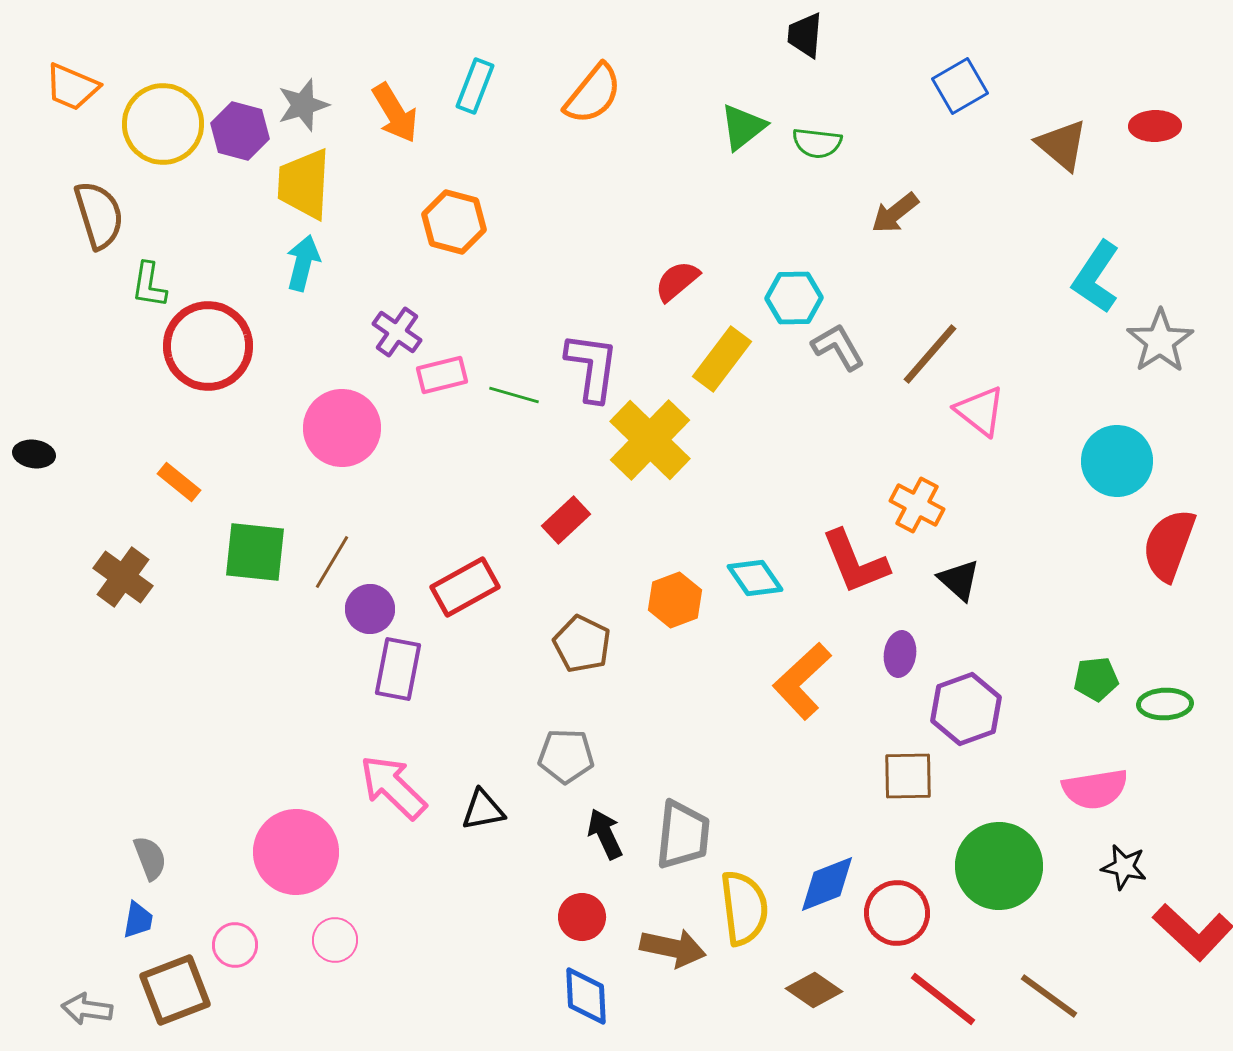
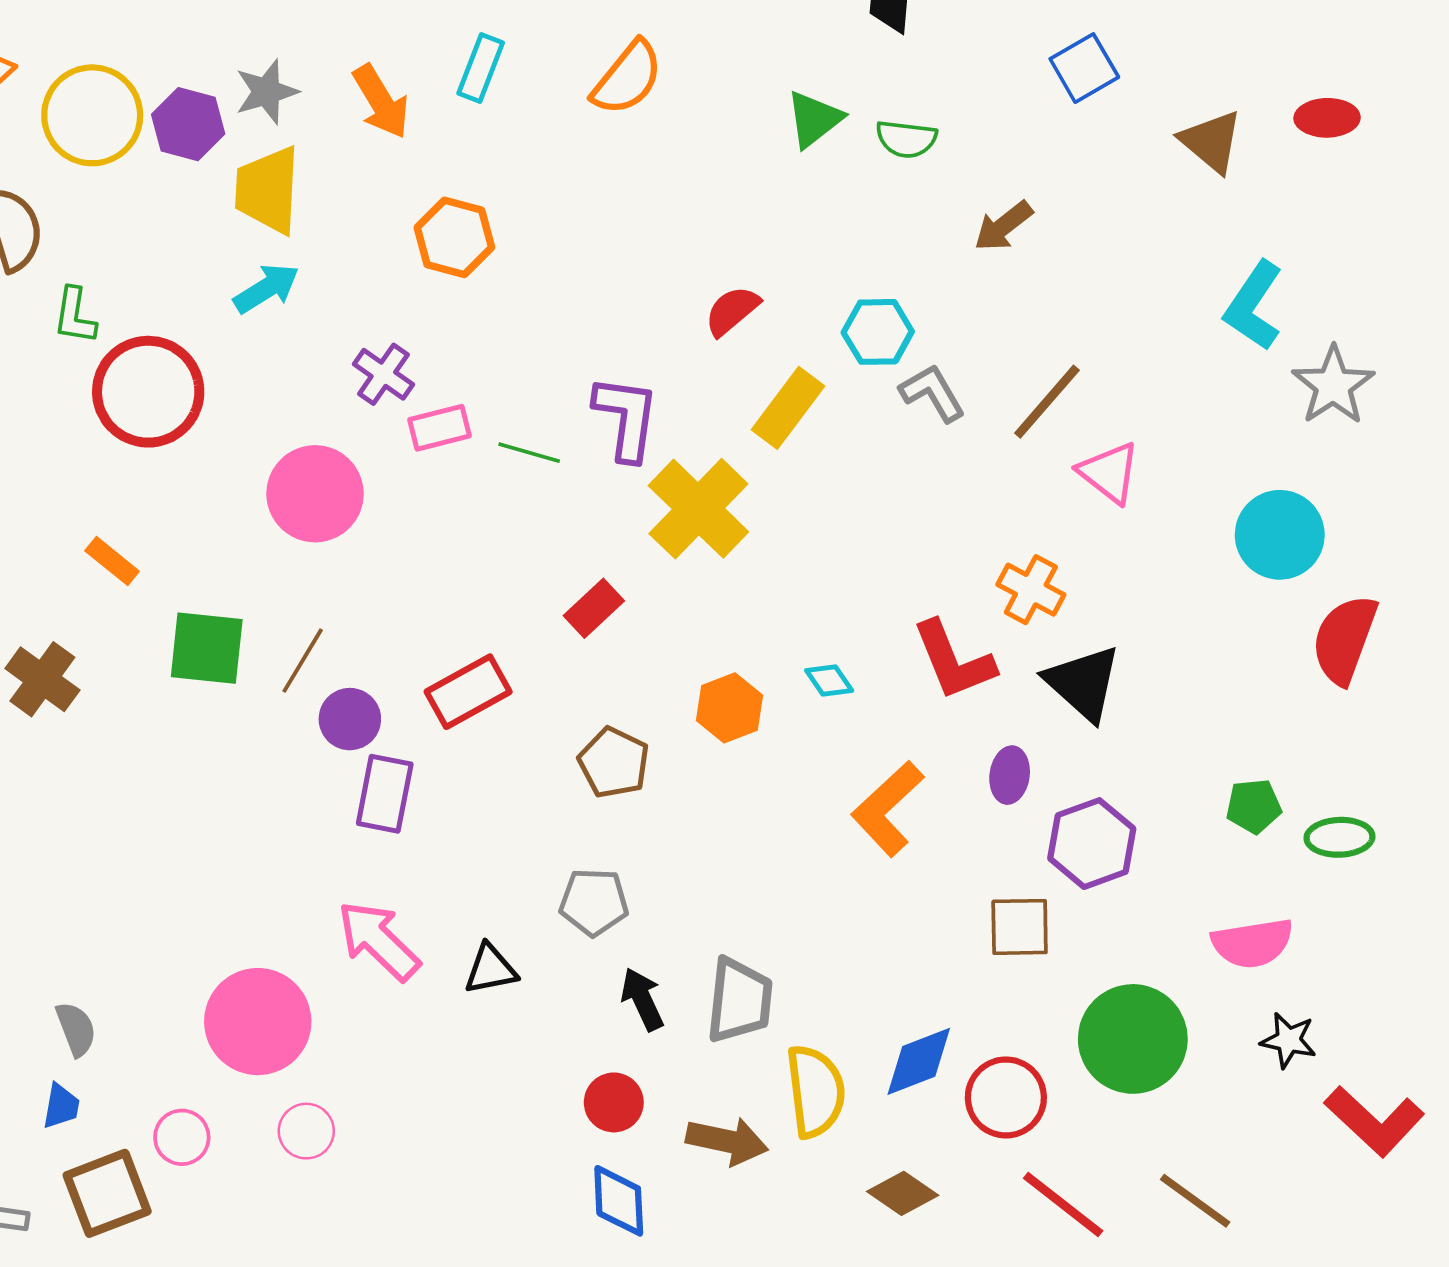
cyan arrow: (303, 263) -> (266, 288), turned 44
cyan diamond: (755, 578) -> (829, 680), size x0.7
black triangle: (959, 580) -> (1083, 683), size x1.5

